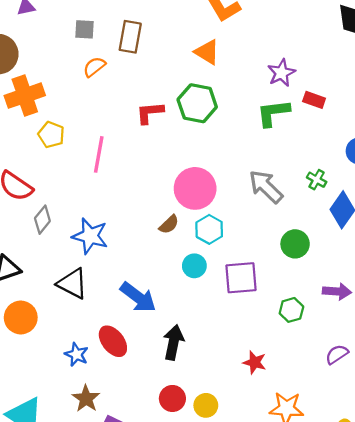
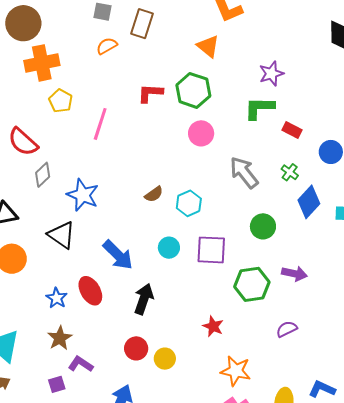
red rectangle: (314, 100) -> (292, 130), moved
pink circle: (195, 188) -> (201, 133), moved, size x0.7
cyan circle: (194, 266) -> (169, 248), moved
green hexagon: (291, 310) -> (252, 284), size x1.6

